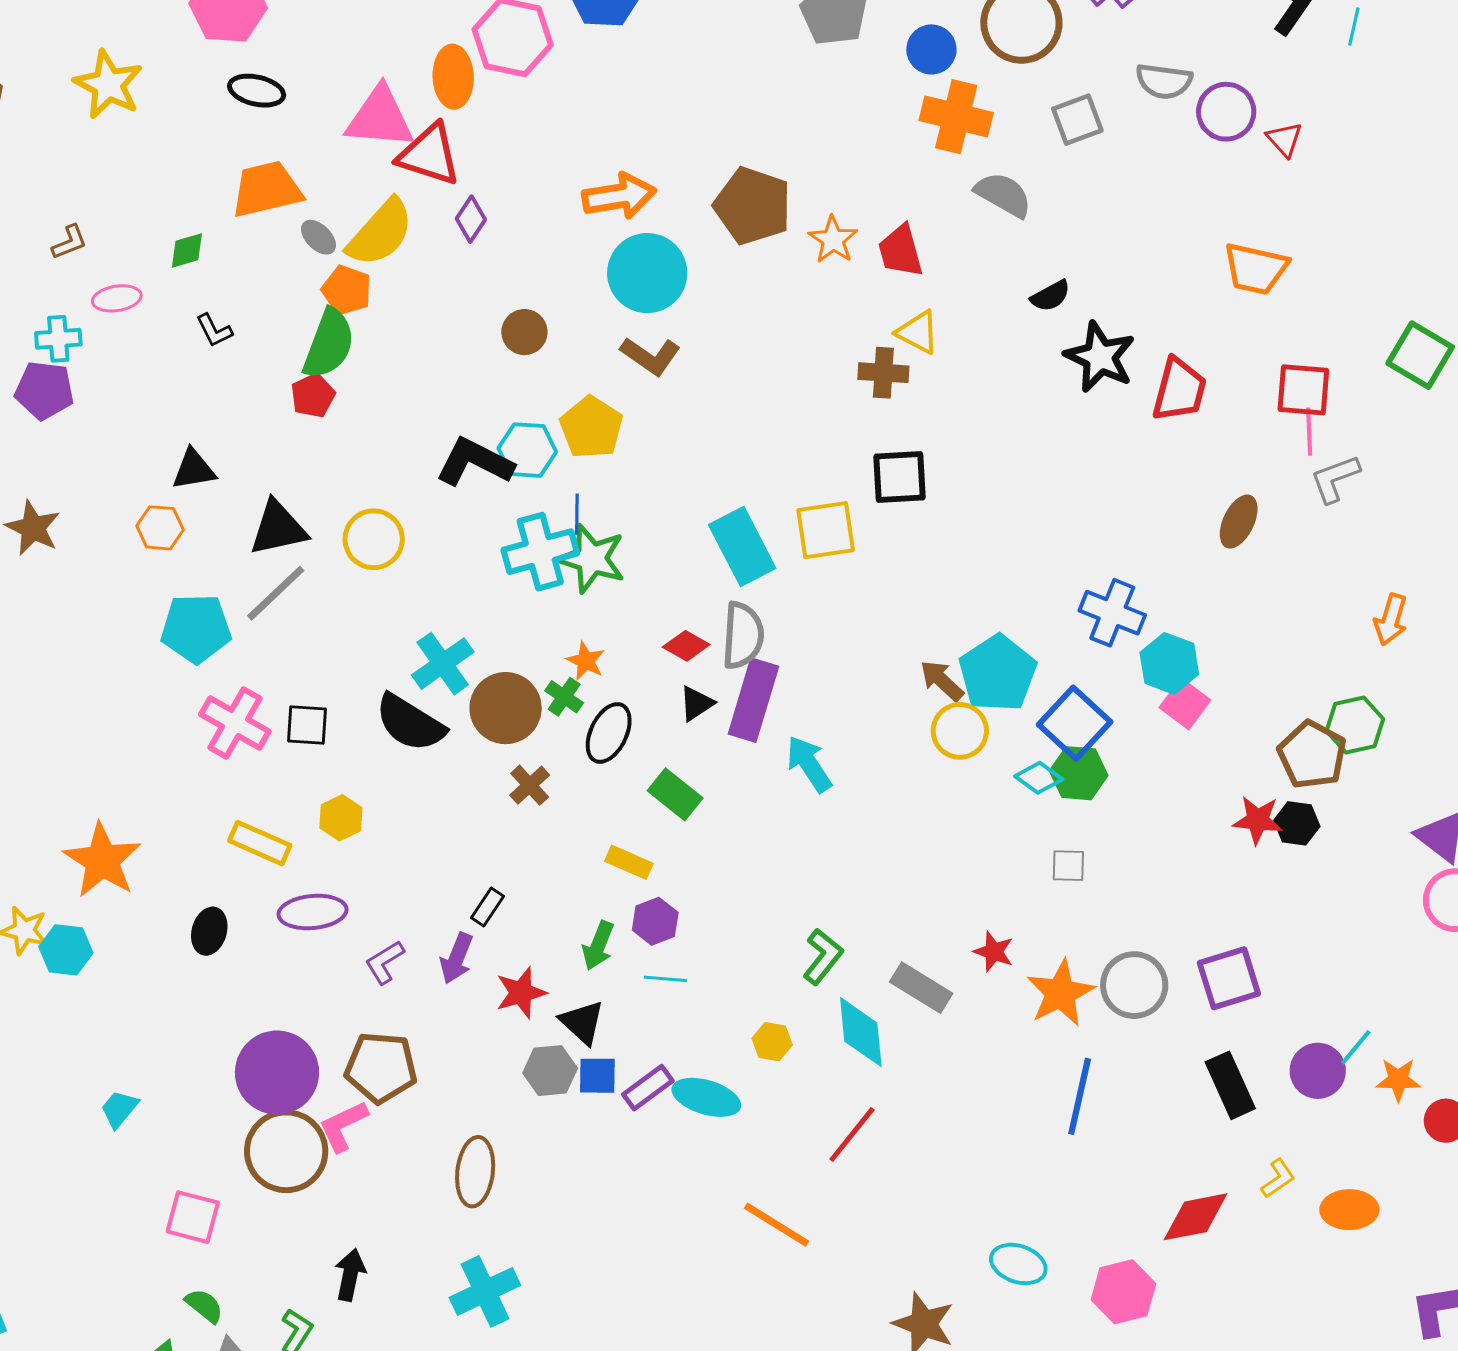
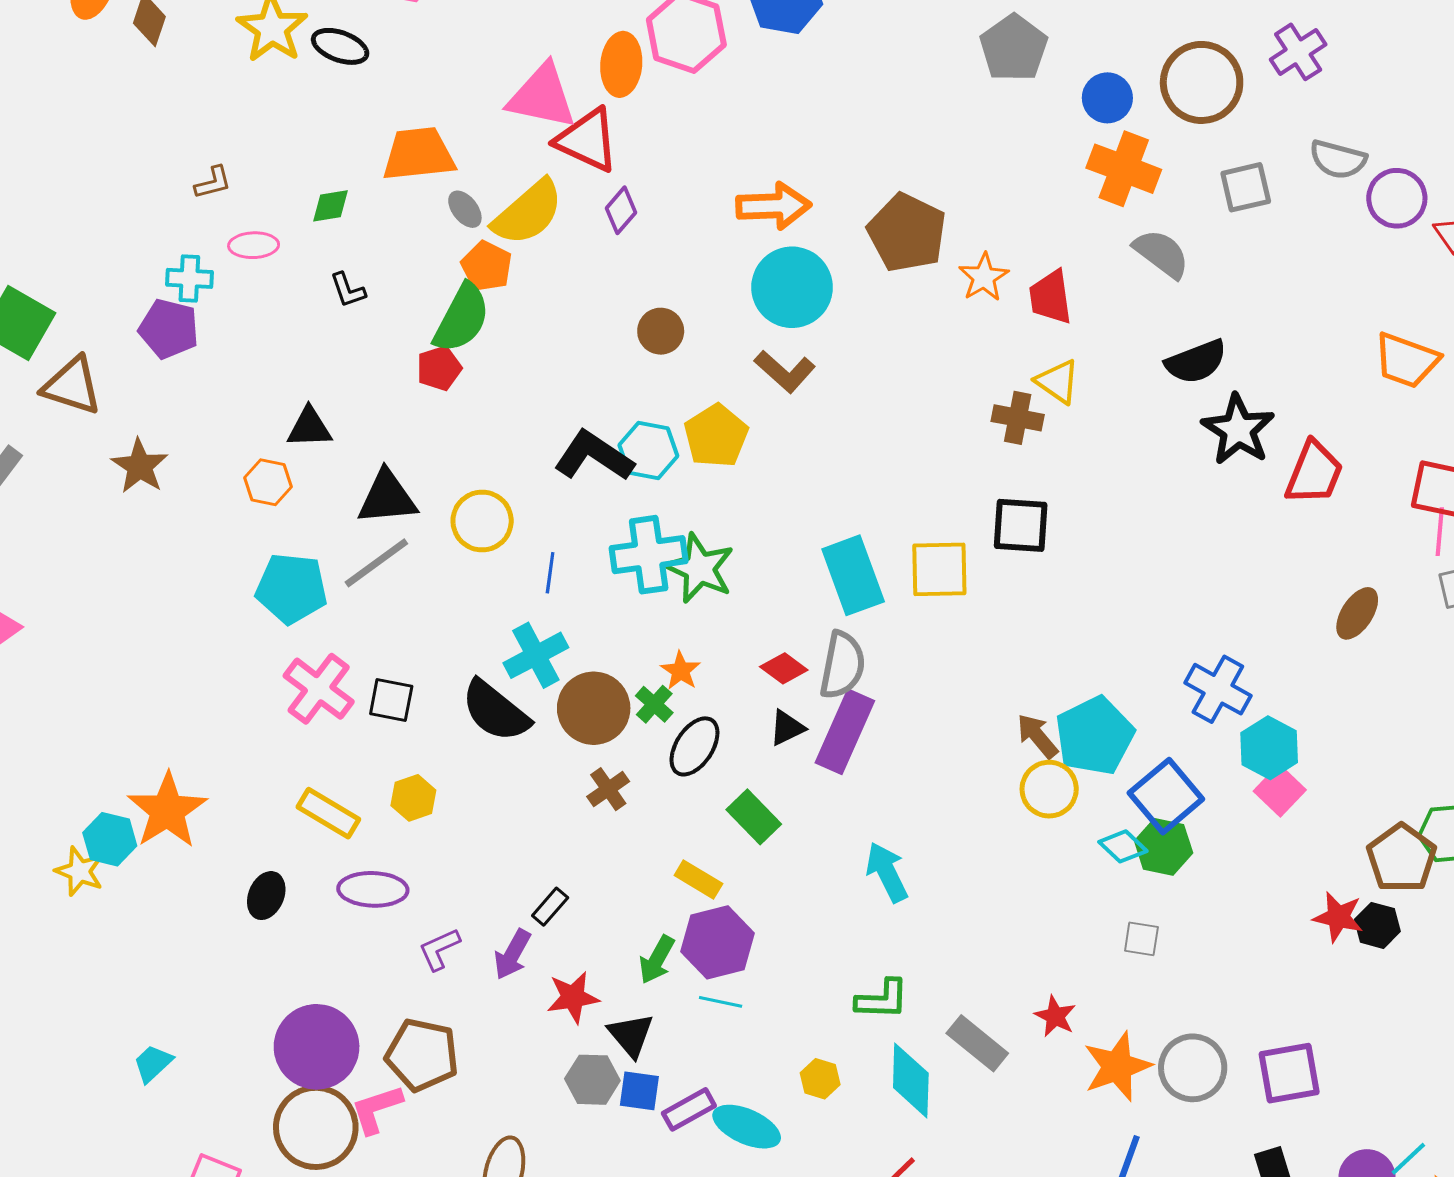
black ellipse: (257, 91) -> (340, 46), moved
black semicircle: (1050, 296) -> (1196, 362), size x1.5
blue line: (577, 514) -> (550, 573), moved
cyan arrow: (809, 764) -> (887, 872), moved
purple hexagon: (655, 921) -> (717, 942), size x1.5
cyan hexagon: (66, 950) -> (110, 839), moved
green L-shape: (823, 957) -> (882, 999), turned 46

